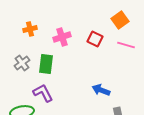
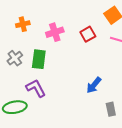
red square: (95, 39) -> (88, 34), turned 35
blue arrow: (101, 90) -> (94, 85), turned -72

